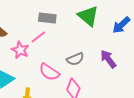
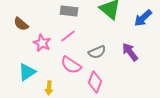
pink line: (38, 37) -> (68, 36), moved

